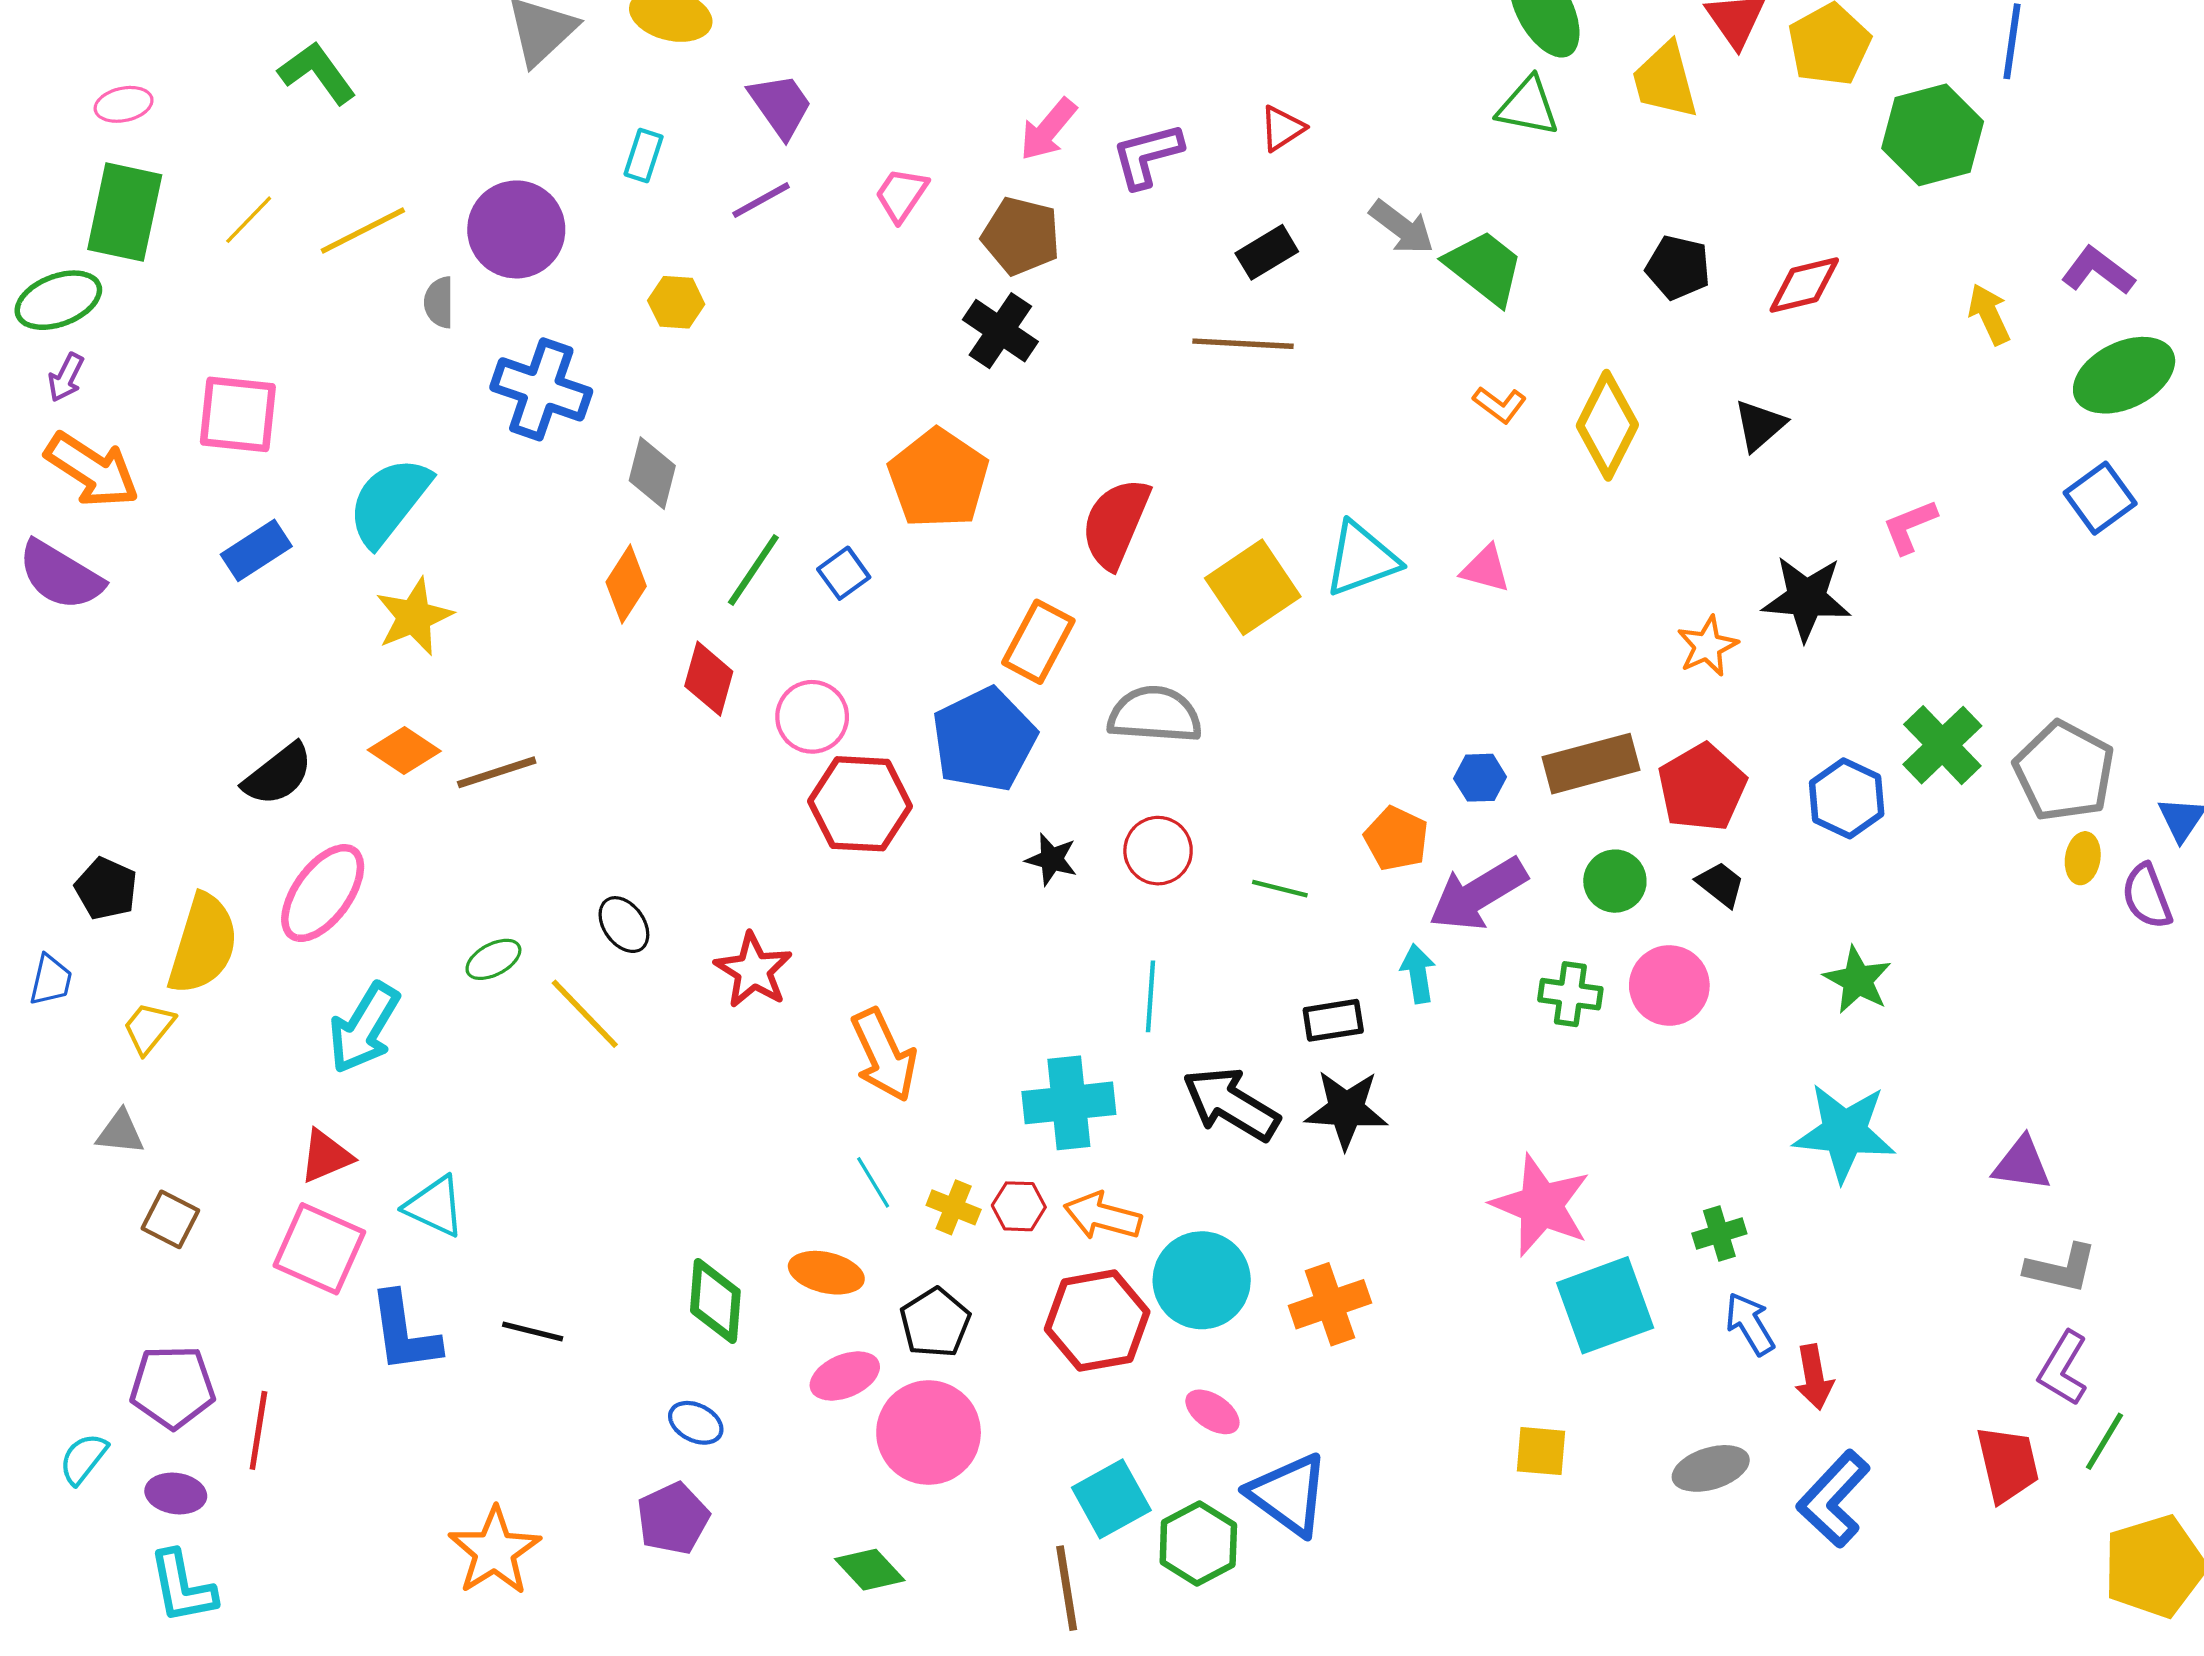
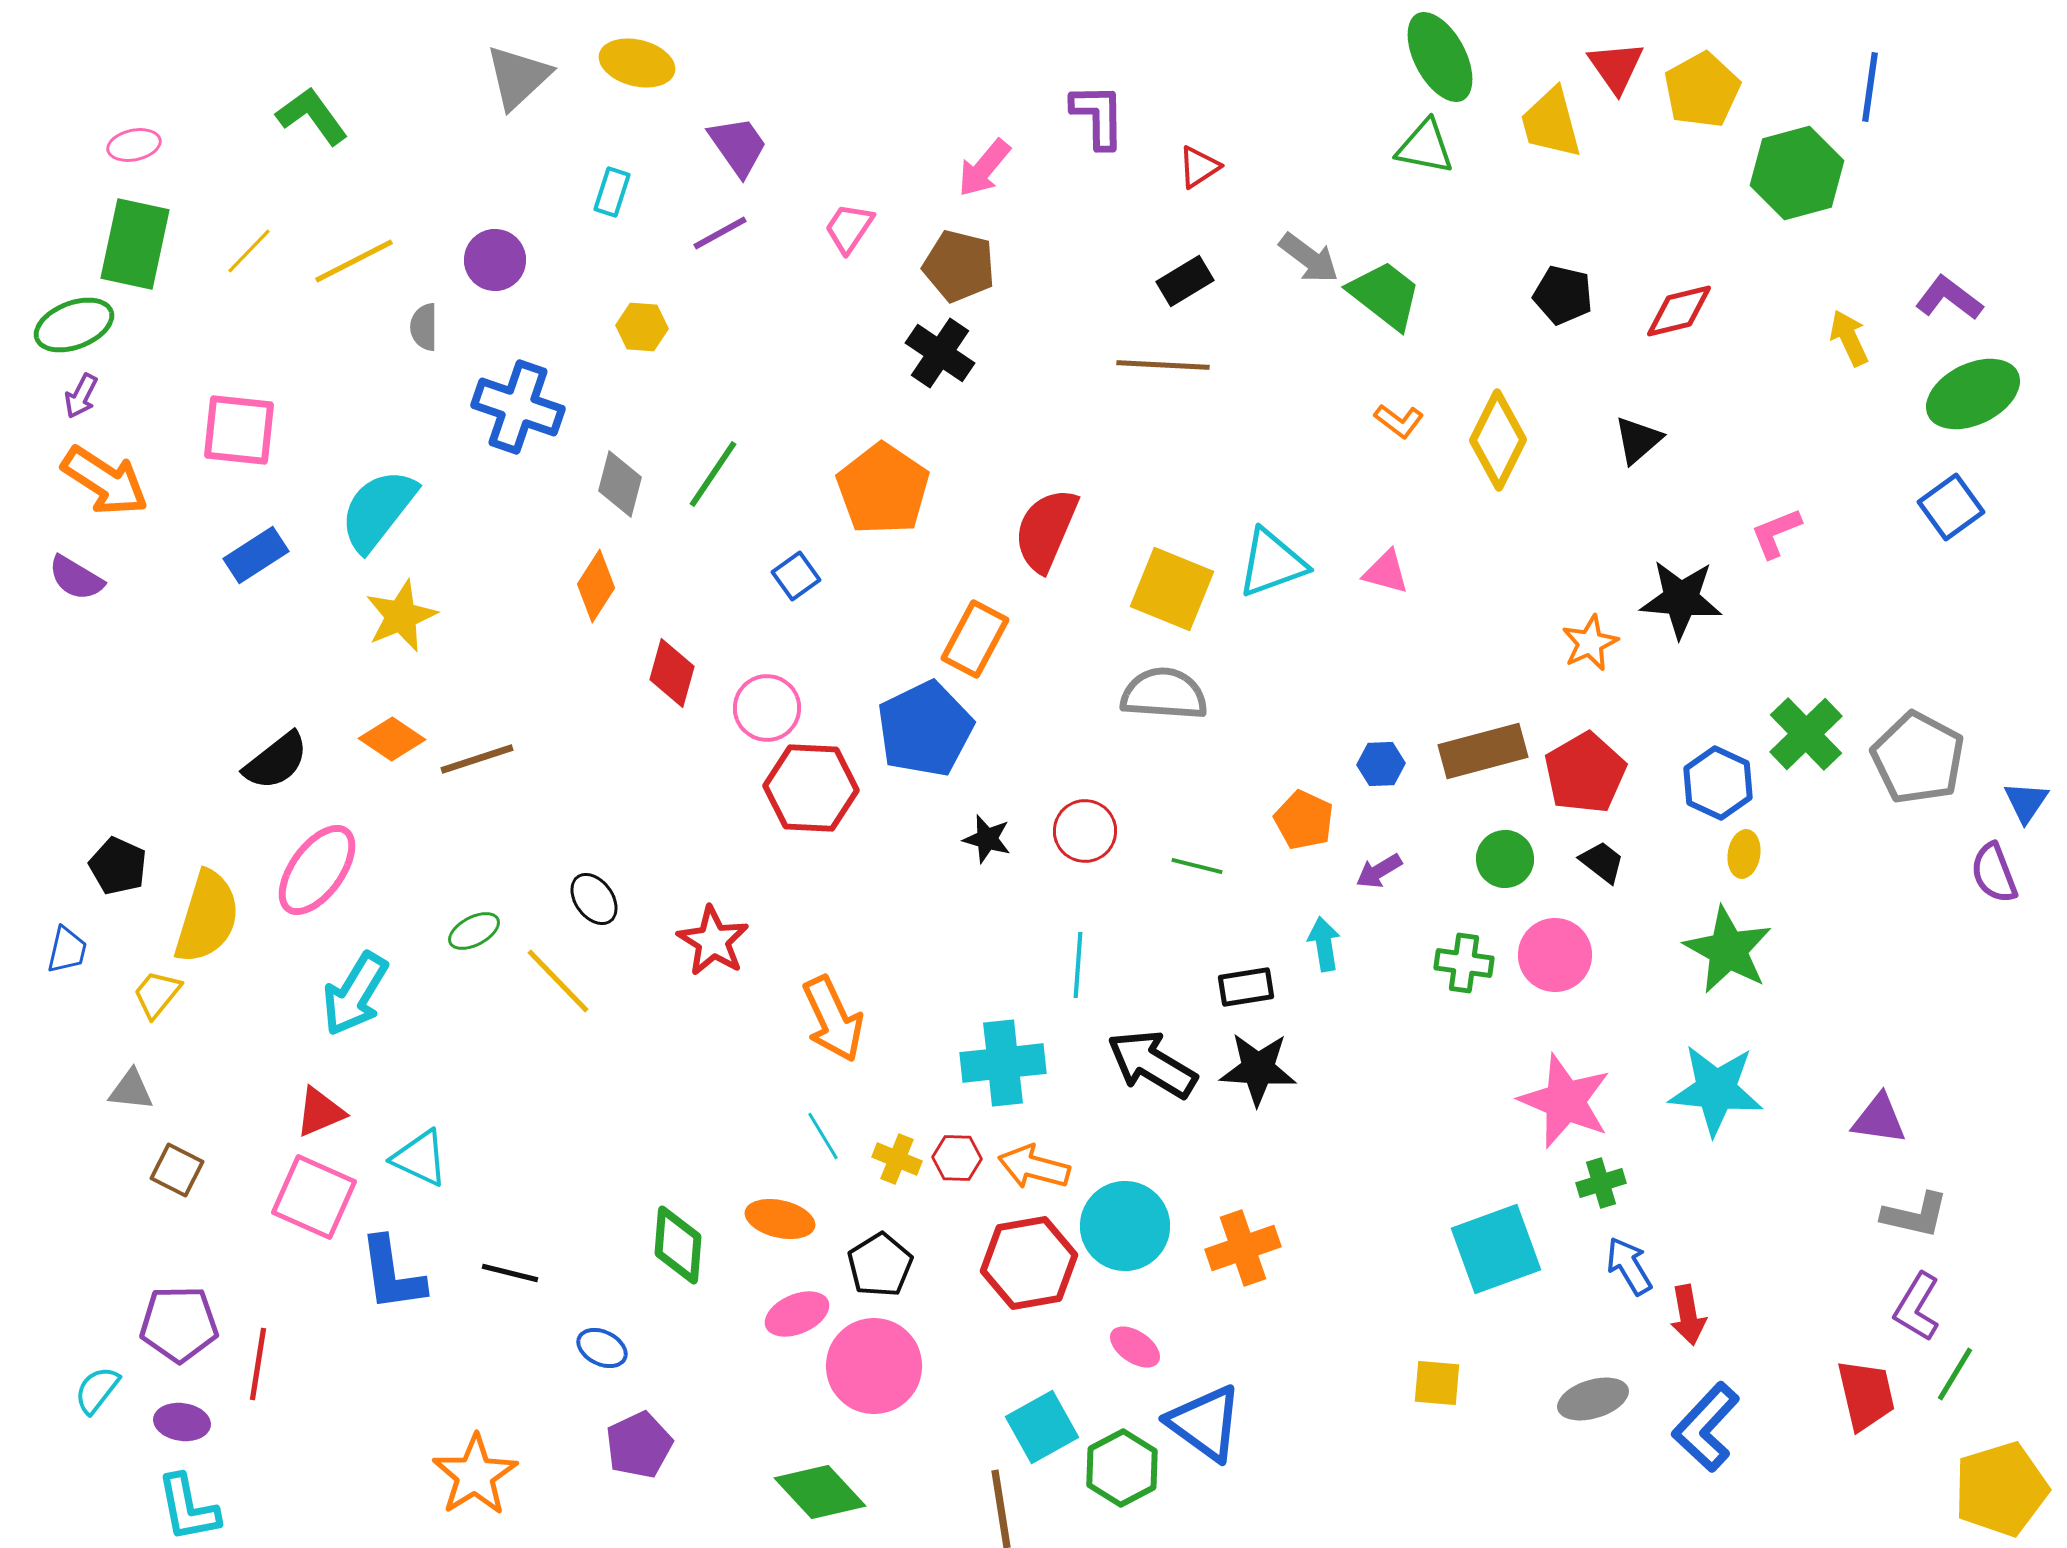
purple L-shape: (1147, 155) -> (1098, 116), moved, turned 104
purple circle: (516, 229) -> (495, 260), size x0.7
green line: (753, 570) -> (713, 474), moved
purple semicircle: (60, 575) -> (76, 578), size x0.7
yellow square: (1253, 587) -> (1172, 589), turned -34
gray semicircle: (1155, 715) -> (1164, 694), moved
yellow ellipse: (2083, 858) -> (1744, 854), moved
purple arrow: (1478, 894) -> (1379, 871), size x0.5
green star: (1858, 980) -> (1728, 950), size x1.4
pink star: (1541, 1205) -> (1565, 1101), moved
blue ellipse: (696, 1423) -> (602, 1348), moved
green diamond: (870, 1570) -> (820, 1492), size x1.4

